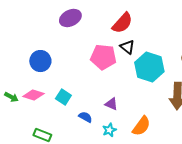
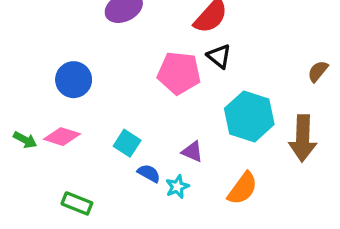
cyan hexagon: (149, 67) -> (249, 116), moved
cyan square: (63, 97) -> (127, 143), moved
cyan star: (109, 130) -> (177, 187), moved

